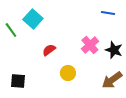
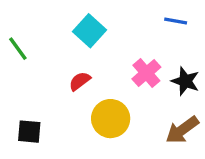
cyan square: (33, 19) -> (89, 31), moved
yellow circle: (68, 73) -> (111, 119), size x1.5

